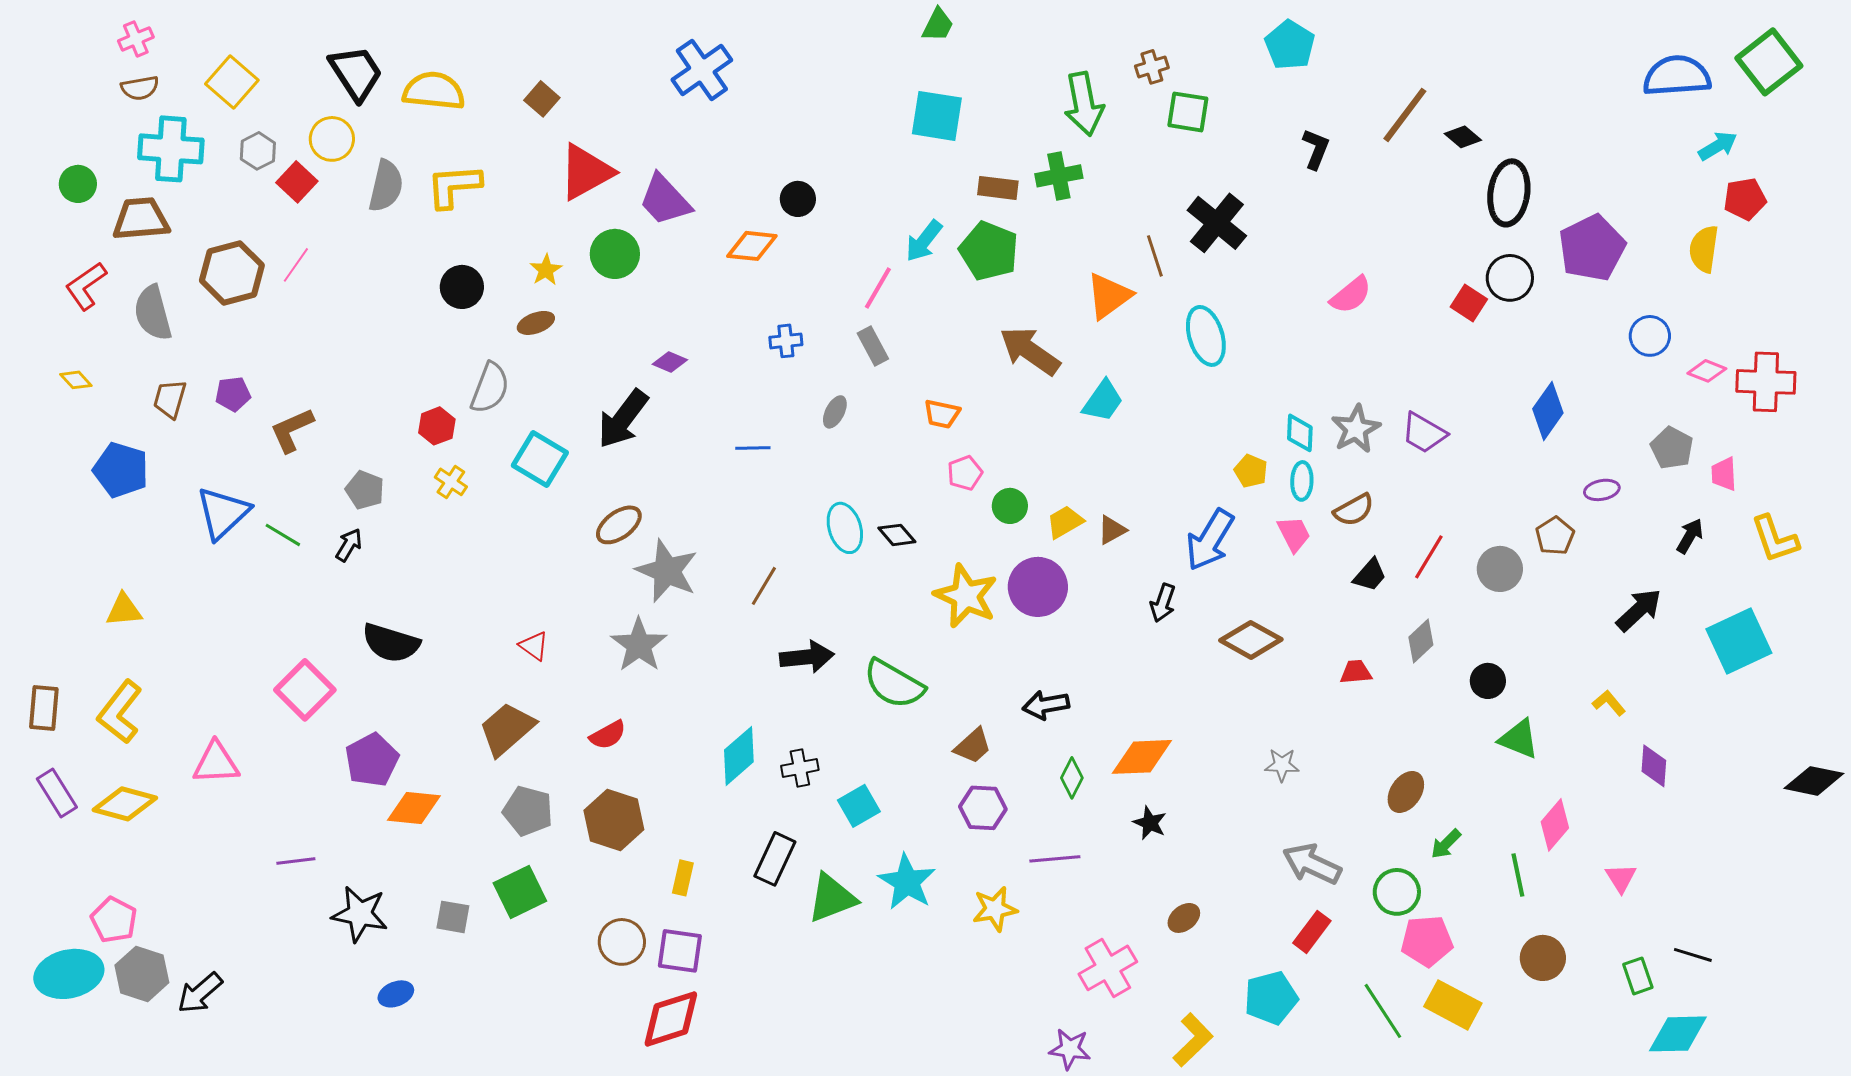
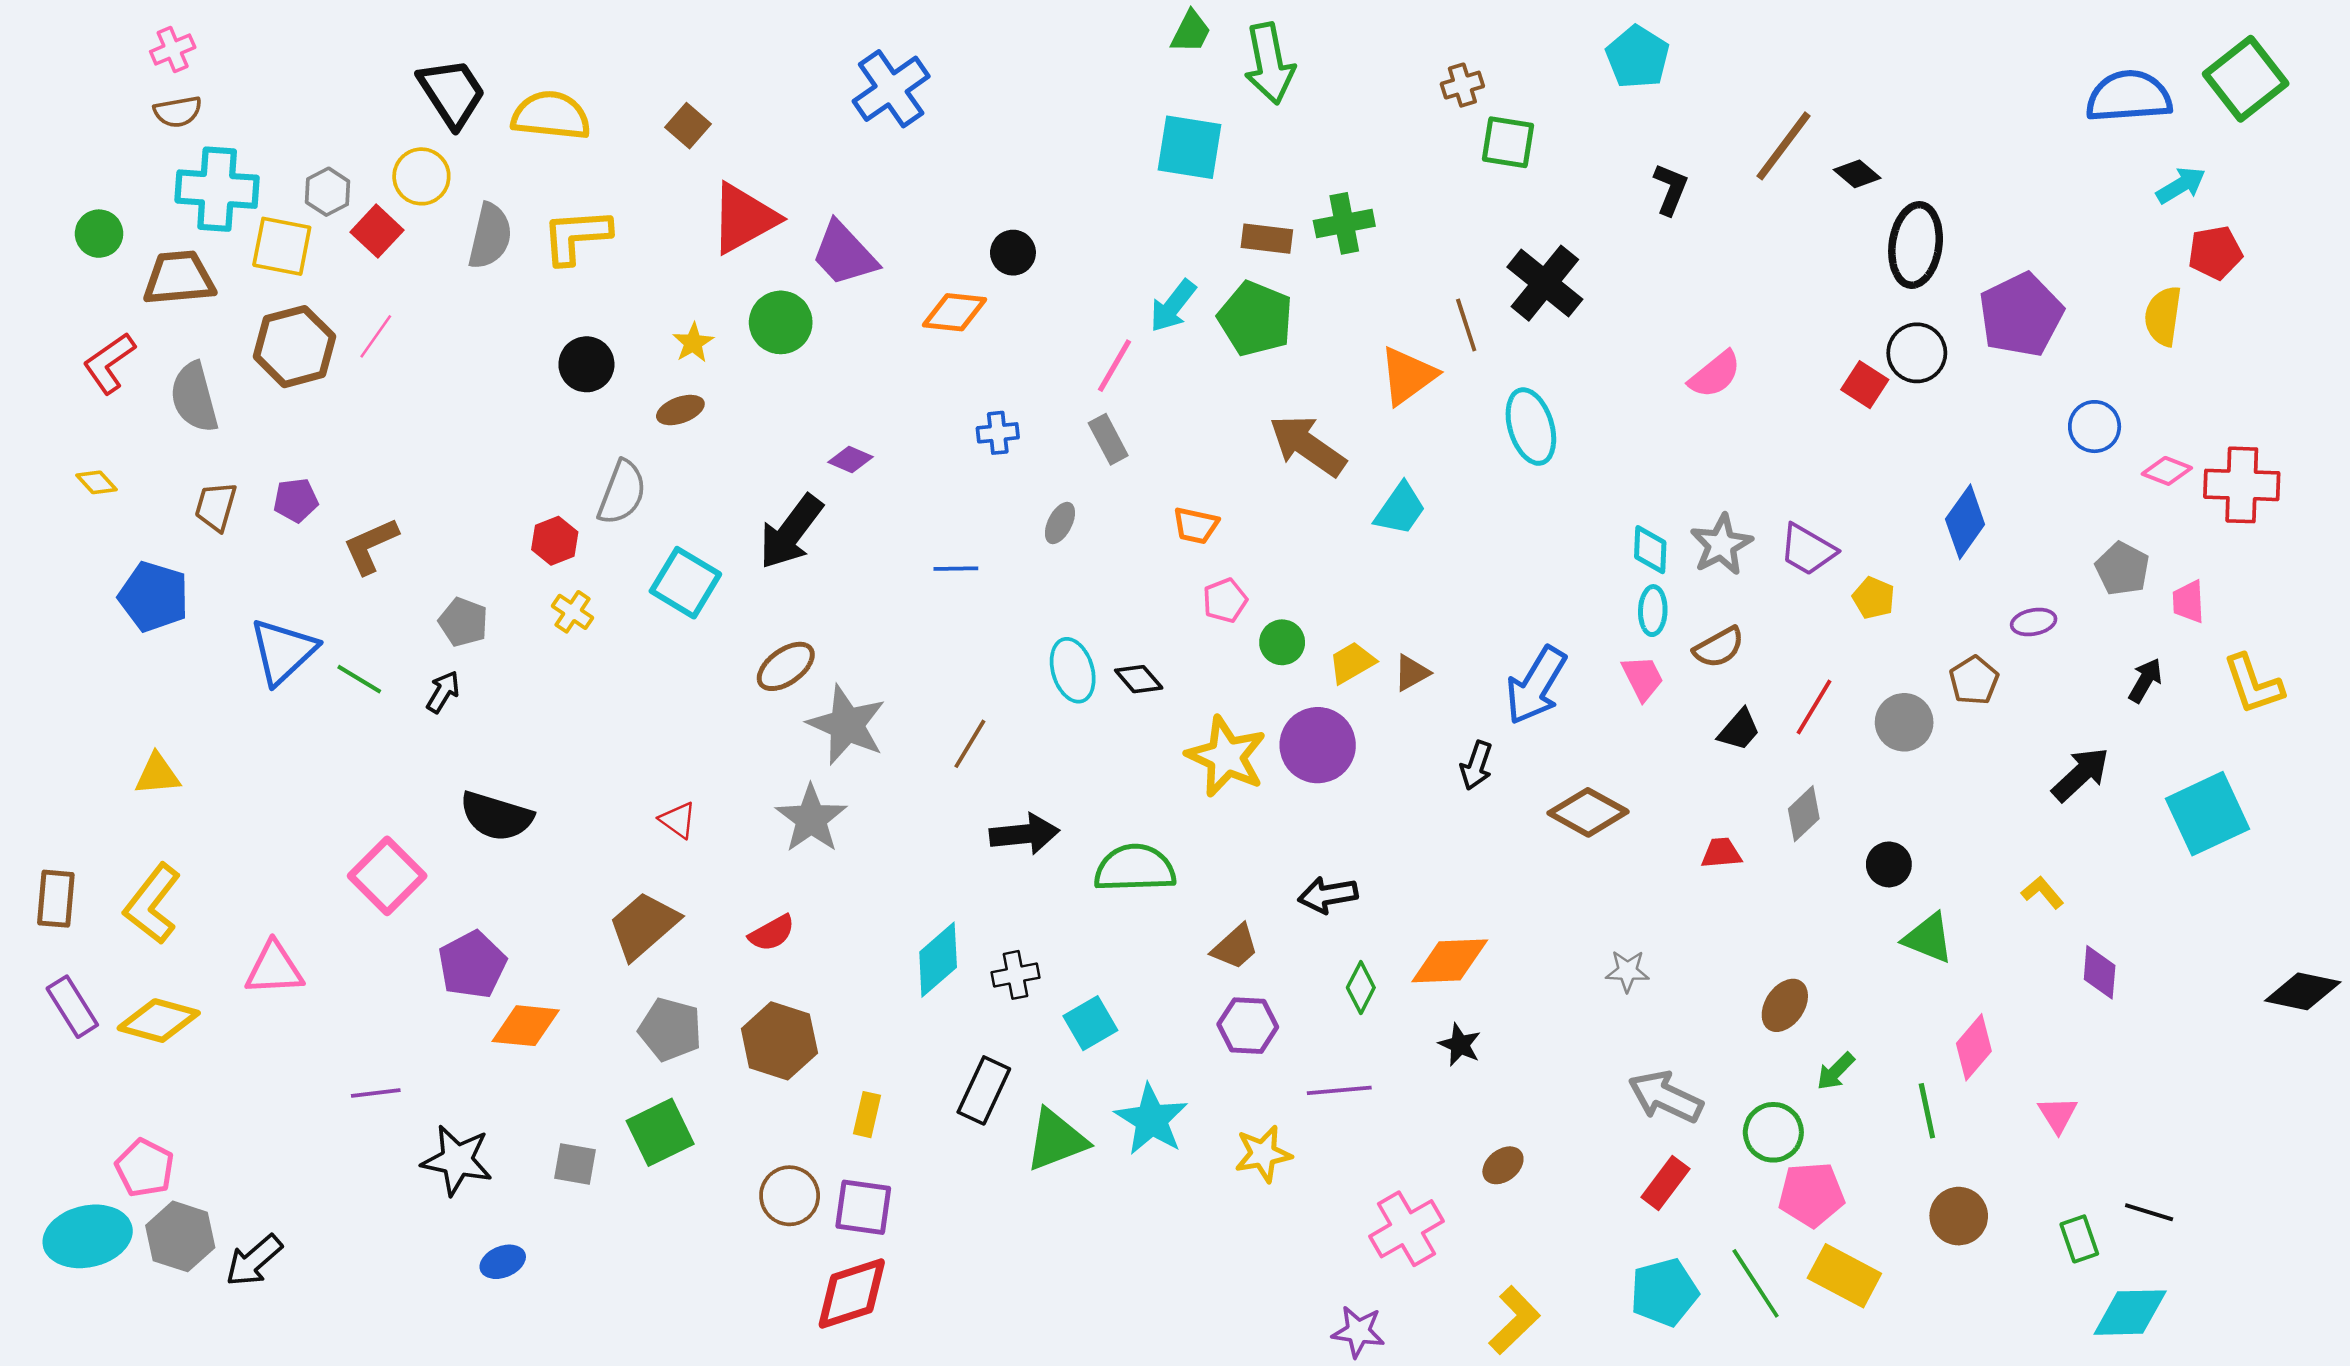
yellow square: (232, 82) -> (282, 246), moved, turned -30
green arrow: (1084, 104) -> (1269, 63), moved
yellow pentagon: (1251, 471) -> (1874, 598), moved
green semicircle: (894, 684) -> (1135, 868), turned 148
cyan pentagon: (1271, 998) -> (1664, 1292), moved

